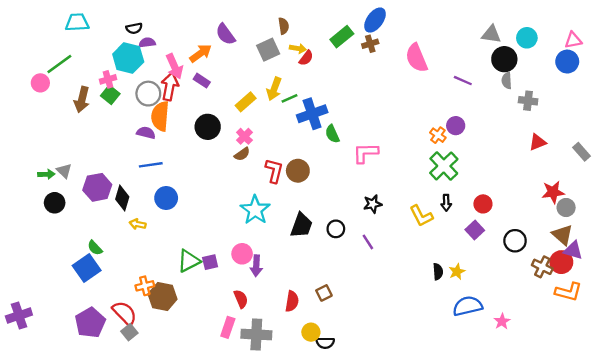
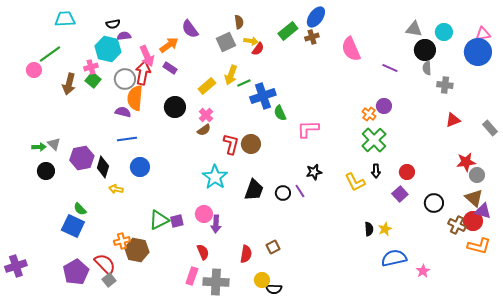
blue circle: (567, 62) -> (478, 52), size x1.4
purple line: (368, 242) -> (300, 191), moved
blue square: (87, 268) -> (73, 226), turned -30

